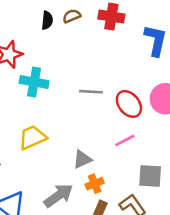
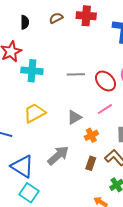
black semicircle: (47, 20) -> (25, 22), moved
gray triangle: (82, 159) -> (74, 117), moved
orange cross: (95, 184) -> (91, 135), moved

